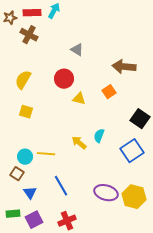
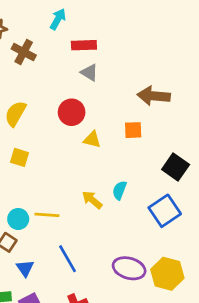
red rectangle: (32, 13) -> (84, 45), moved
orange square: (109, 92) -> (133, 130), turned 32

